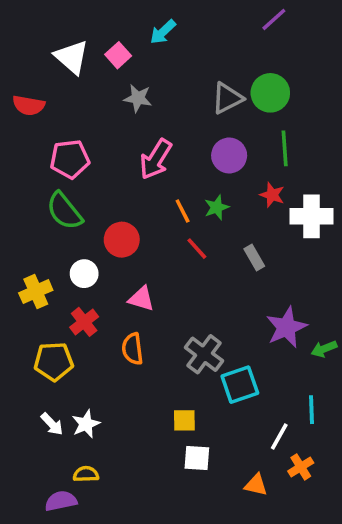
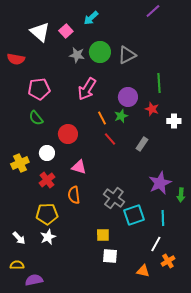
green circle: (270, 93) -> (100, 52), moved
purple circle: (229, 155) -> (128, 97), moved
green semicircle: (64, 211) -> (36, 118), size x0.7
white cross: (311, 216) -> (174, 121), size x0.6
gray rectangle: (254, 258) -> (142, 144), turned 64
green arrow: (324, 349) -> (181, 195), turned -64
yellow pentagon: (54, 361) -> (47, 214), moved
cyan line: (311, 410) -> (163, 218), moved
white arrow: (52, 424) -> (19, 238), moved
yellow semicircle: (86, 474) -> (17, 265), moved

